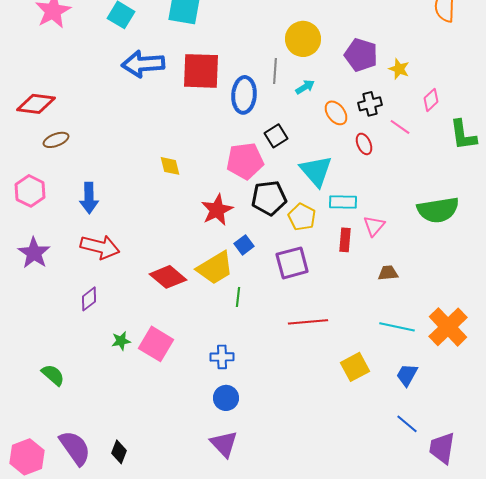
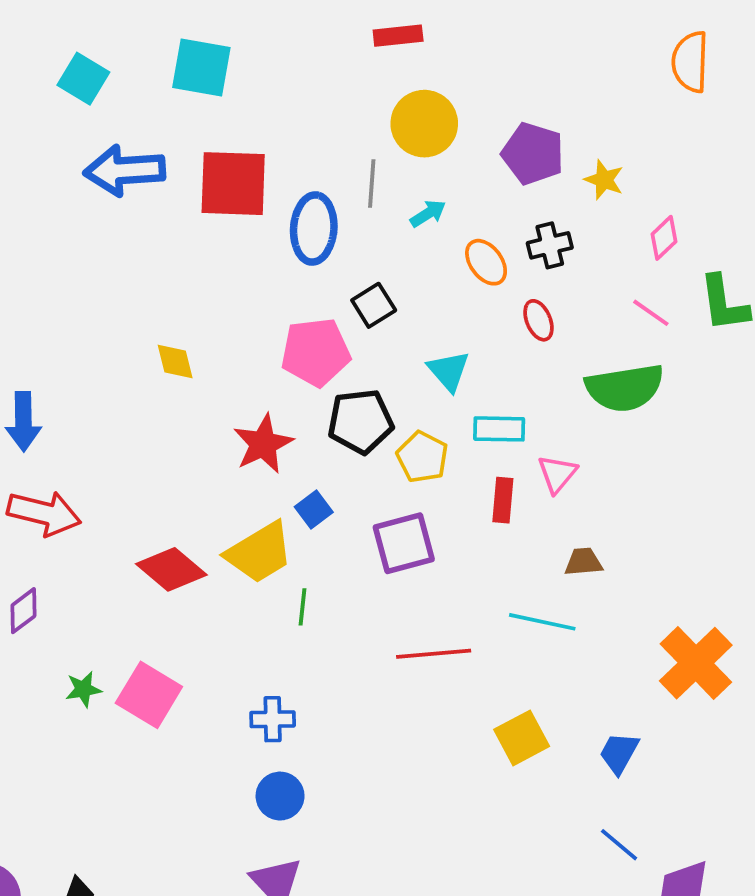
pink line: (400, 127) -> (651, 313), moved
cyan triangle: (316, 171) -> (449, 371), size x0.7
green semicircle: (438, 210) -> (625, 388), moved
cyan line: (397, 327) -> (542, 622), moved

